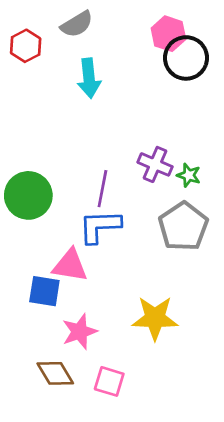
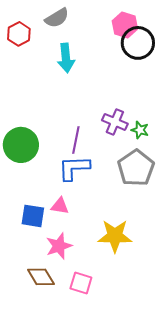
pink triangle: (70, 266) -> (60, 206), moved, size x0.7

